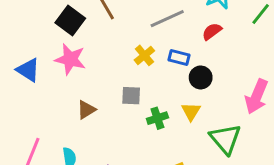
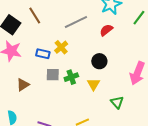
blue rectangle: (179, 58) -> (43, 54), moved
green cross: (157, 118) -> (71, 77), moved
green triangle: (225, 139) -> (117, 102), size x0.6

